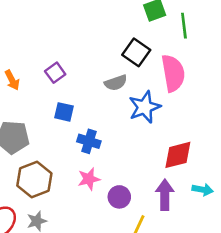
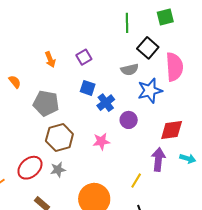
green line: (184, 26) -> (127, 23), moved
blue cross: (89, 141) -> (106, 103), moved, turned 30
purple circle: (119, 197) -> (129, 120), moved

